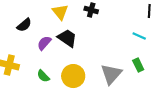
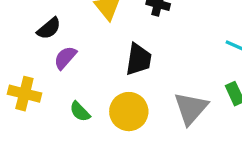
black trapezoid: (67, 38) -> (139, 59), moved, turned 65
purple semicircle: (44, 43) -> (65, 58), moved

